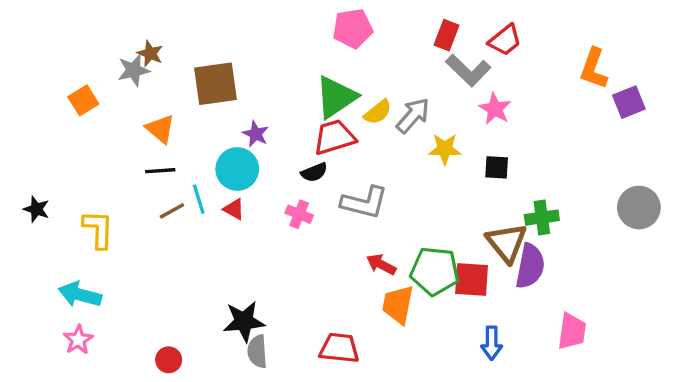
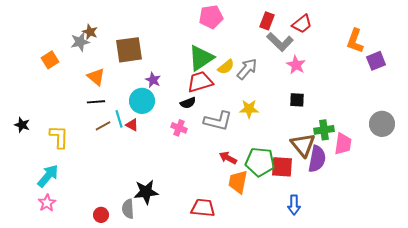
yellow star: (445, 149) -> (249, 109), moved
red triangle: (234, 209) -> (132, 125), moved
cyan arrow: (80, 295) -> (48, 176), turned 115
pink trapezoid: (572, 331) -> (343, 144), moved
gray semicircle: (257, 351) -> (128, 209), moved

